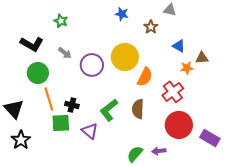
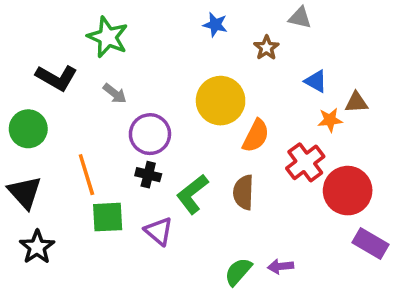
green star: (61, 21) -> (108, 37), size x1.6
purple circle: (92, 65) -> (150, 134), moved
green circle: (38, 73) -> (28, 129), moved
black cross: (72, 105) -> (148, 175), moved
red circle: (179, 125) -> (348, 191), moved

